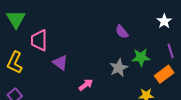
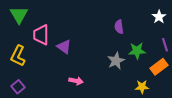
purple semicircle: (122, 32) -> (119, 27), turned 32
purple triangle: (60, 63) -> (64, 47), moved
pink arrow: (86, 85) -> (76, 81), moved, turned 48

